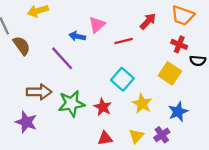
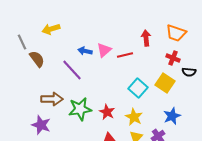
red arrow: (148, 21) -> (146, 38), turned -49
pink triangle: (97, 25) -> (104, 50), moved
cyan square: (122, 79) -> (138, 88), moved
yellow star: (142, 104) -> (134, 117), moved

